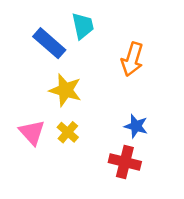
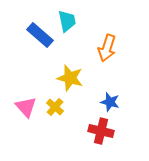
yellow star: (65, 90) -> (70, 78), moved

